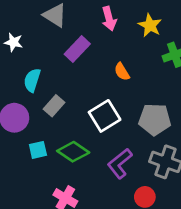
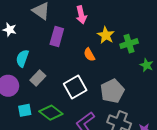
yellow star: (150, 25) -> (106, 35), moved
purple rectangle: (77, 49) -> (57, 36), turned -30
gray pentagon: (155, 119) -> (112, 91), turned -30

